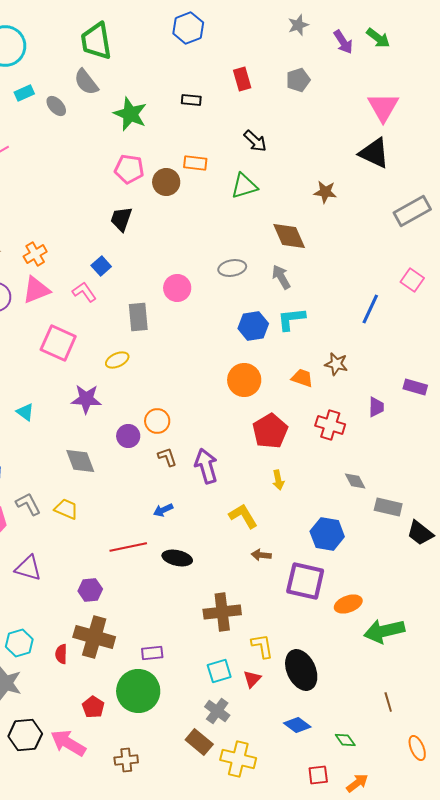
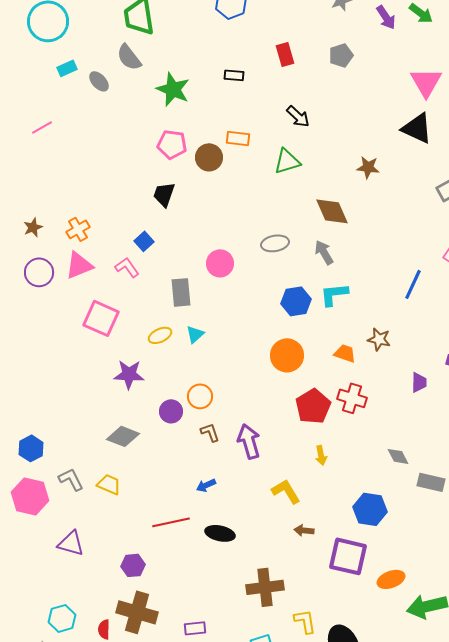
cyan triangle: (25, 412) -> (195, 334), moved, turned 42
red cross: (330, 425) -> (352, 398), moved
gray diamond: (80, 461) -> (123, 436), turned -48

